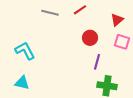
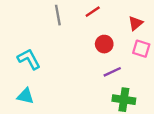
gray line: (50, 13) -> (58, 15), turned 66
purple line: (97, 62) -> (112, 72), turned 49

